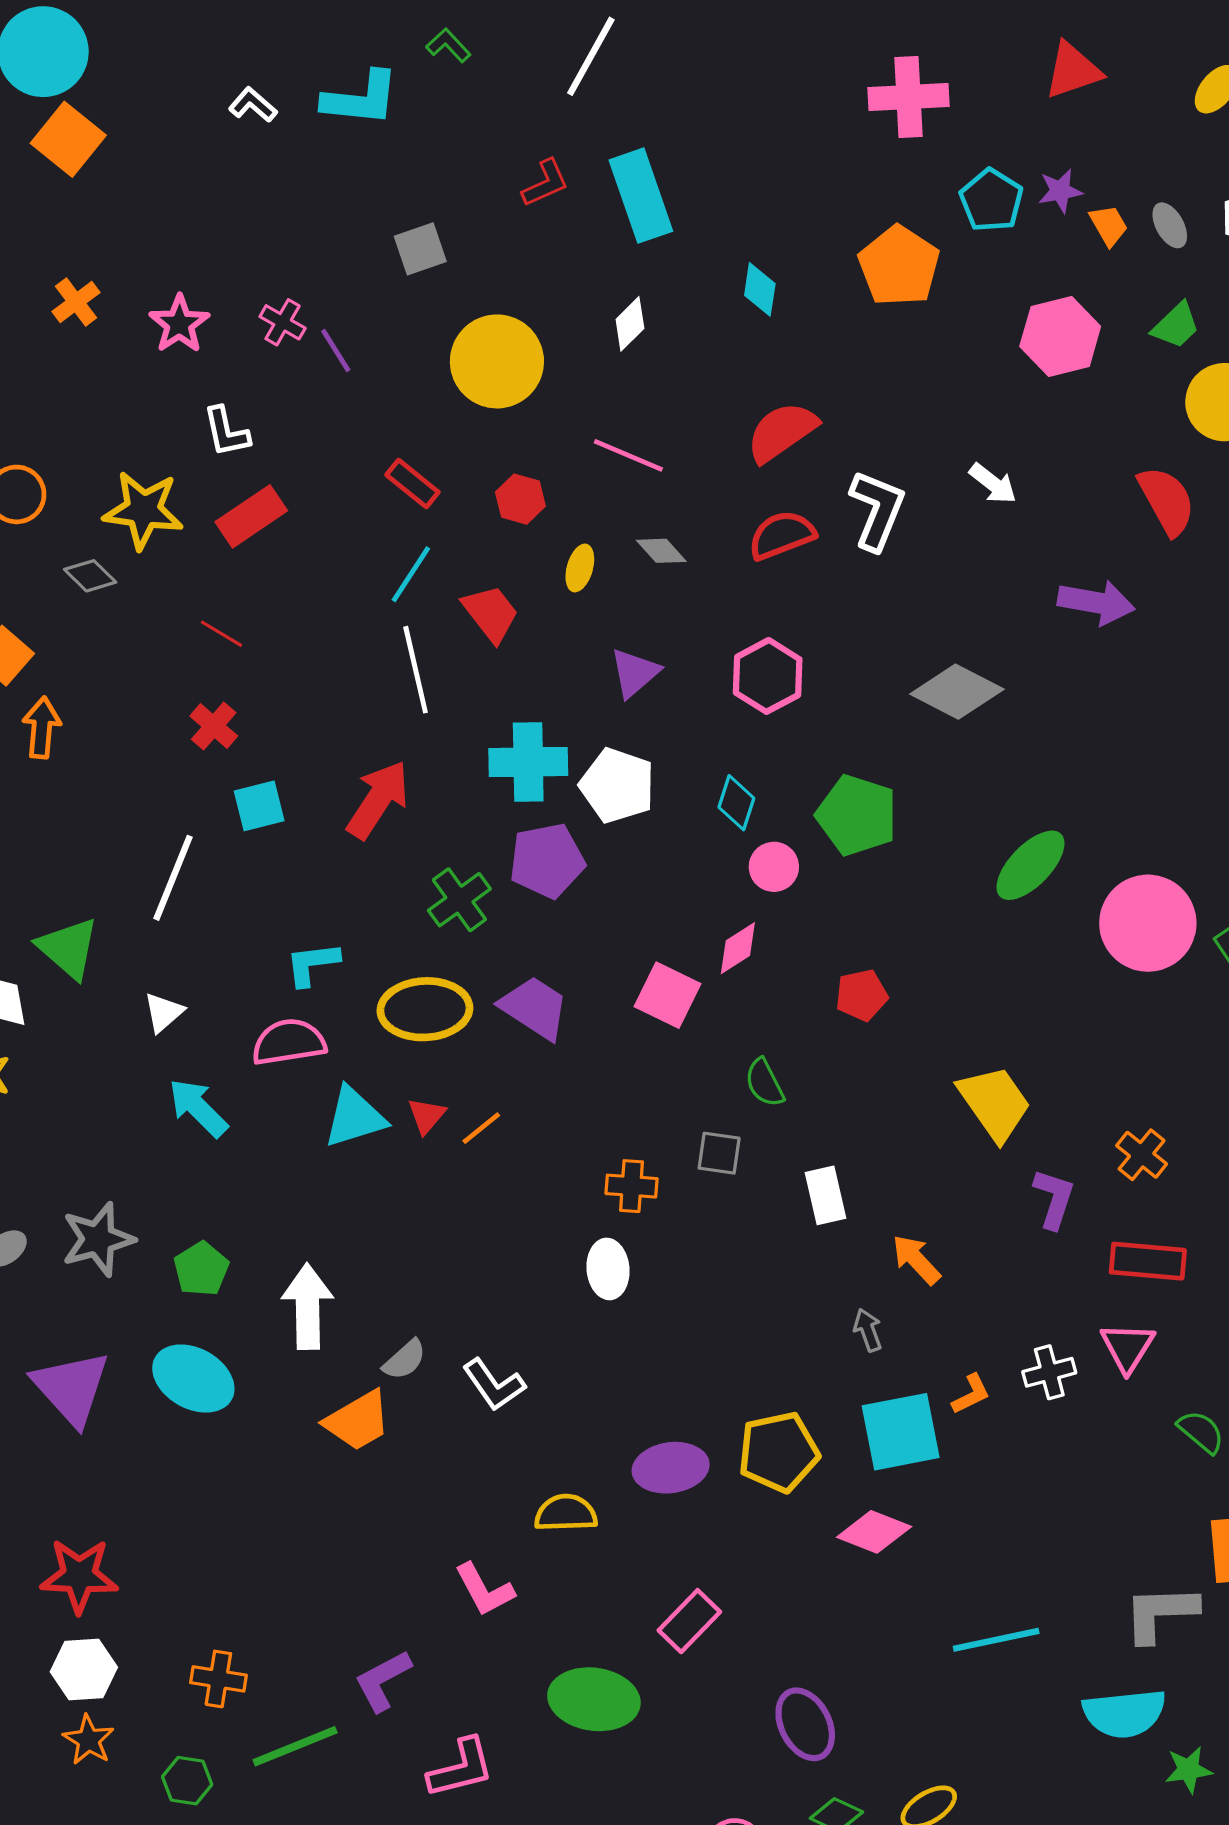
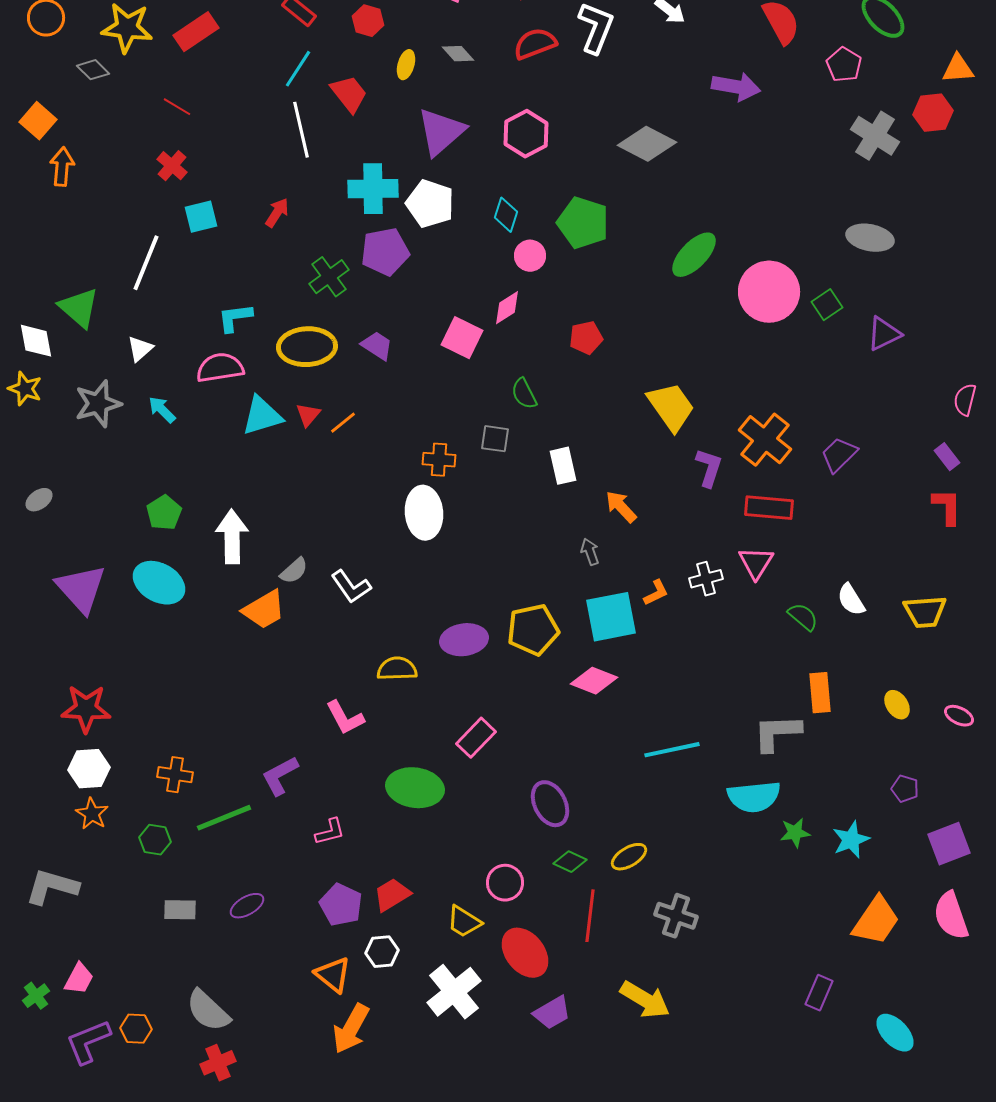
purple triangle: (635, 673) -> (441, 132), size x1.5
red arrow: (378, 800) -> (277, 213), size x0.6
purple trapezoid: (534, 1008) -> (377, 346), size x0.7
cyan arrow: (198, 1108) -> (162, 410), size x0.7
orange cross: (1142, 1155) -> (765, 440), size x1.6
gray star: (98, 1239) -> (98, 404), moved
white ellipse: (608, 1269) -> (424, 513), size x1.4
pink L-shape: (461, 1768) -> (330, 832), size x0.7

